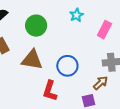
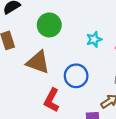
cyan star: (77, 15) -> (94, 39), moved

